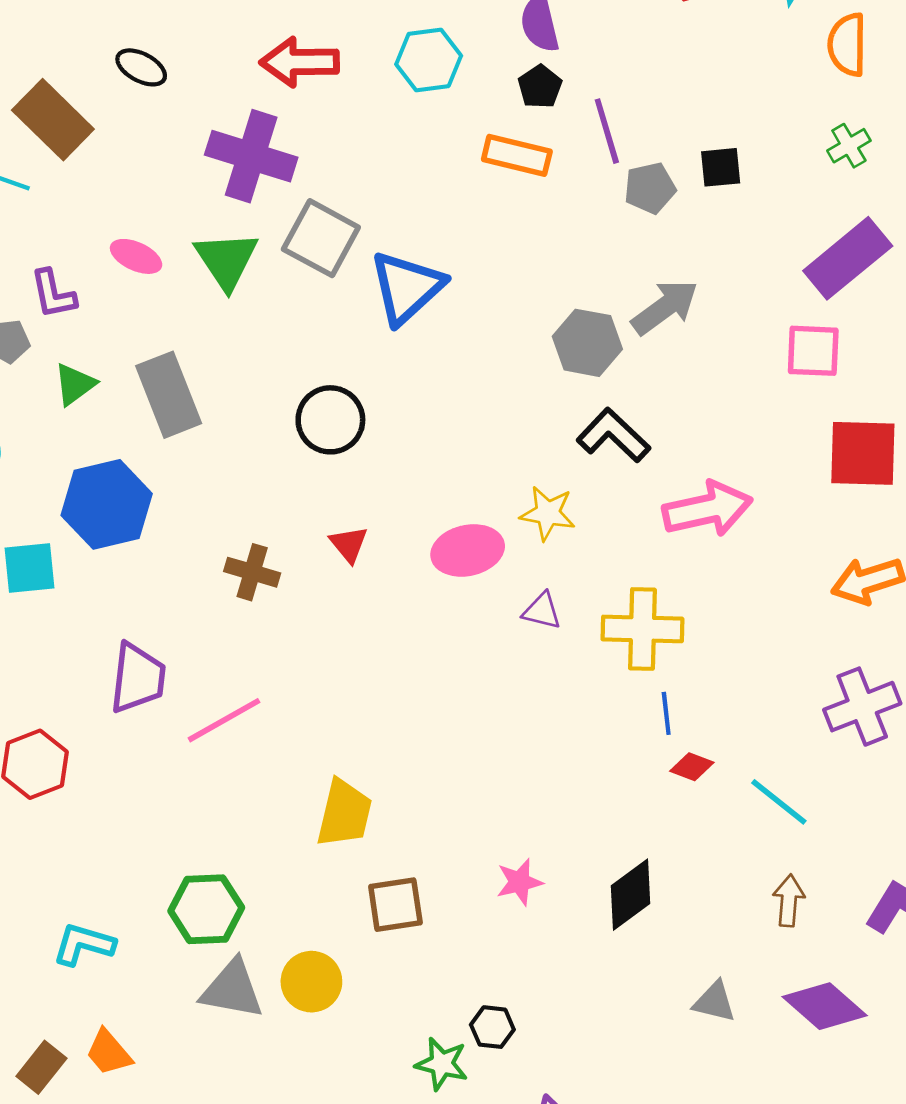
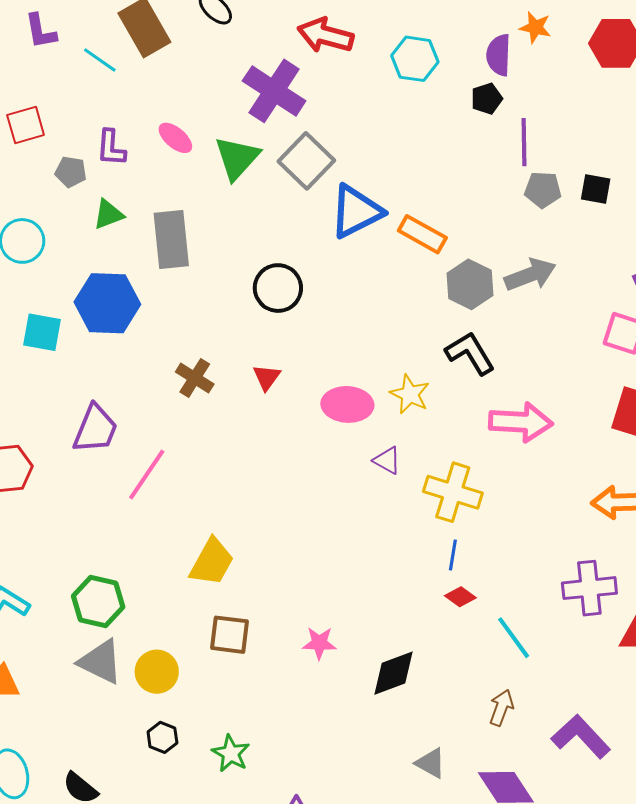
orange rectangle: (517, 155) -> (422, 234), moved
pink line: (224, 720) -> (147, 475), turned -42
black hexagon: (492, 1027) -> (162, 737), moved

